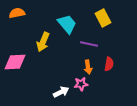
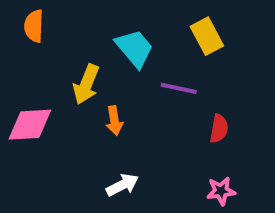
orange semicircle: (17, 13) -> (34, 26), turned -77
orange arrow: (88, 67) -> (114, 121), moved
pink star: (81, 84) -> (221, 191), moved

